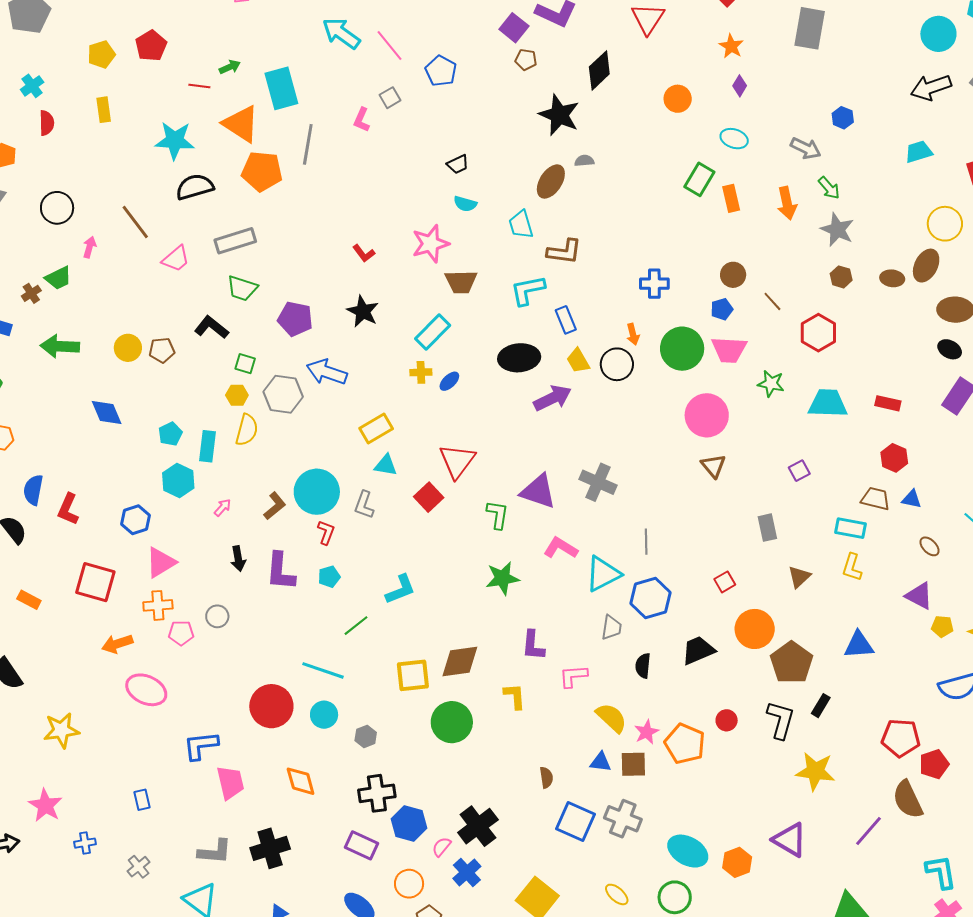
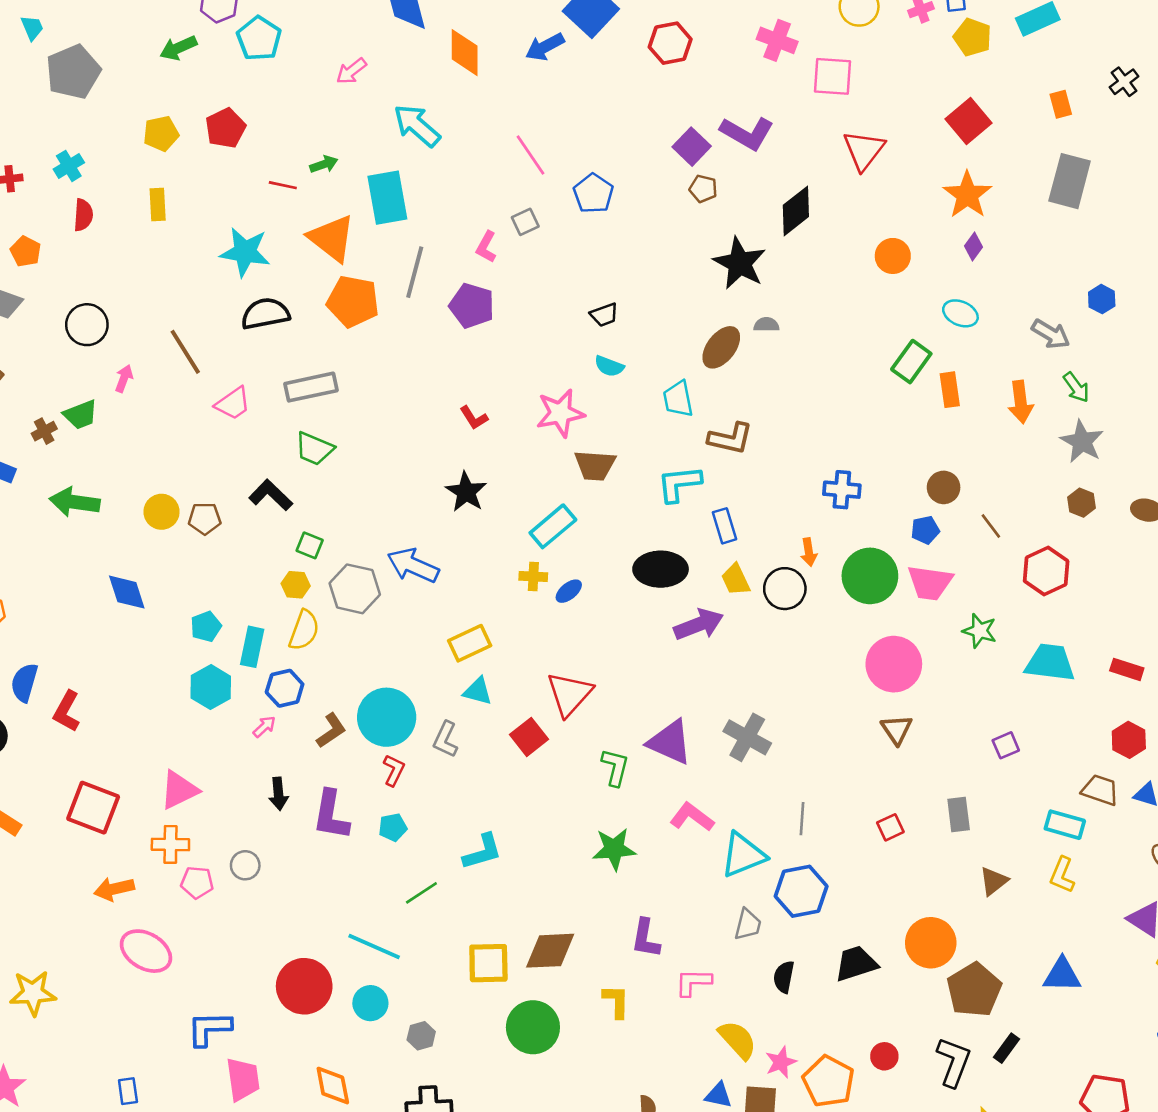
cyan arrow: (341, 33) -> (417, 126), moved
orange star: (731, 46) -> (967, 195), size x1.5
purple pentagon: (295, 319) -> (472, 306), moved
blue hexagon: (136, 520) -> (285, 688), moved
red square: (725, 582) -> (890, 827), moved

